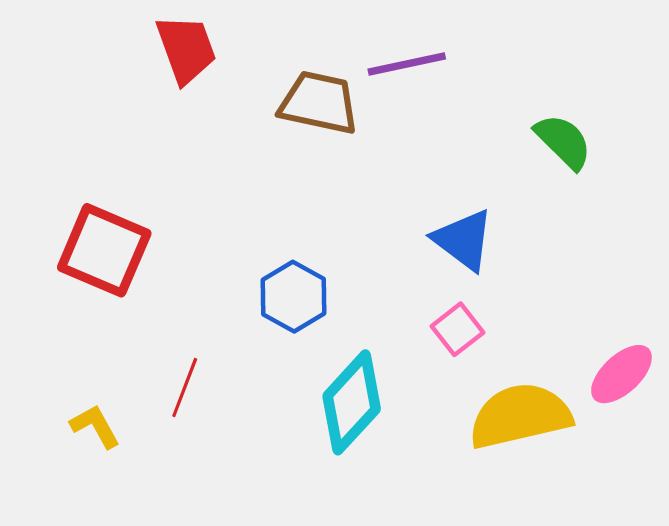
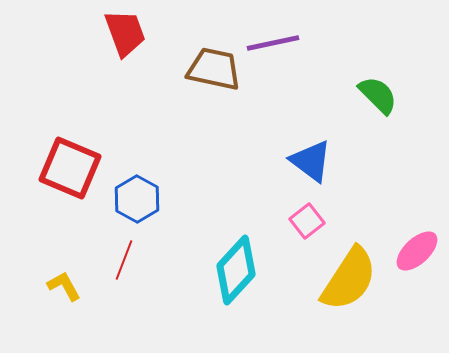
blue hexagon: (294, 297) -> (137, 199), moved
yellow semicircle: (520, 416) -> (349, 279), turned 136

